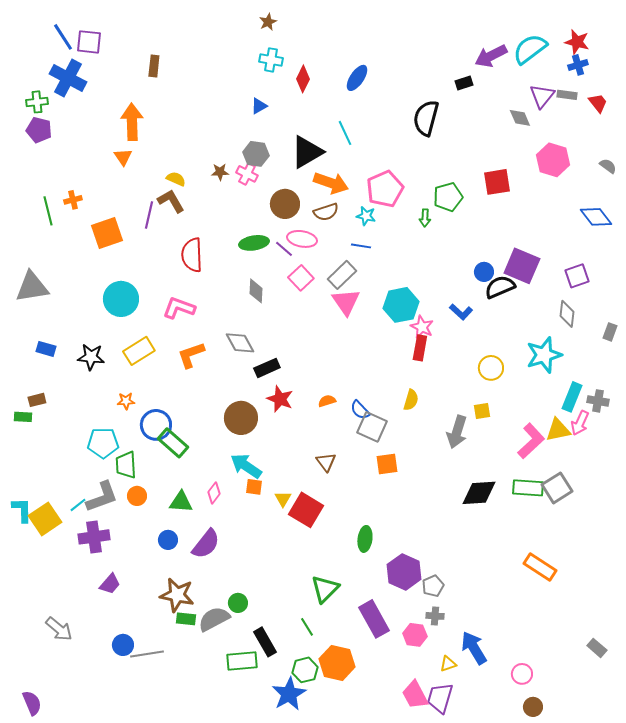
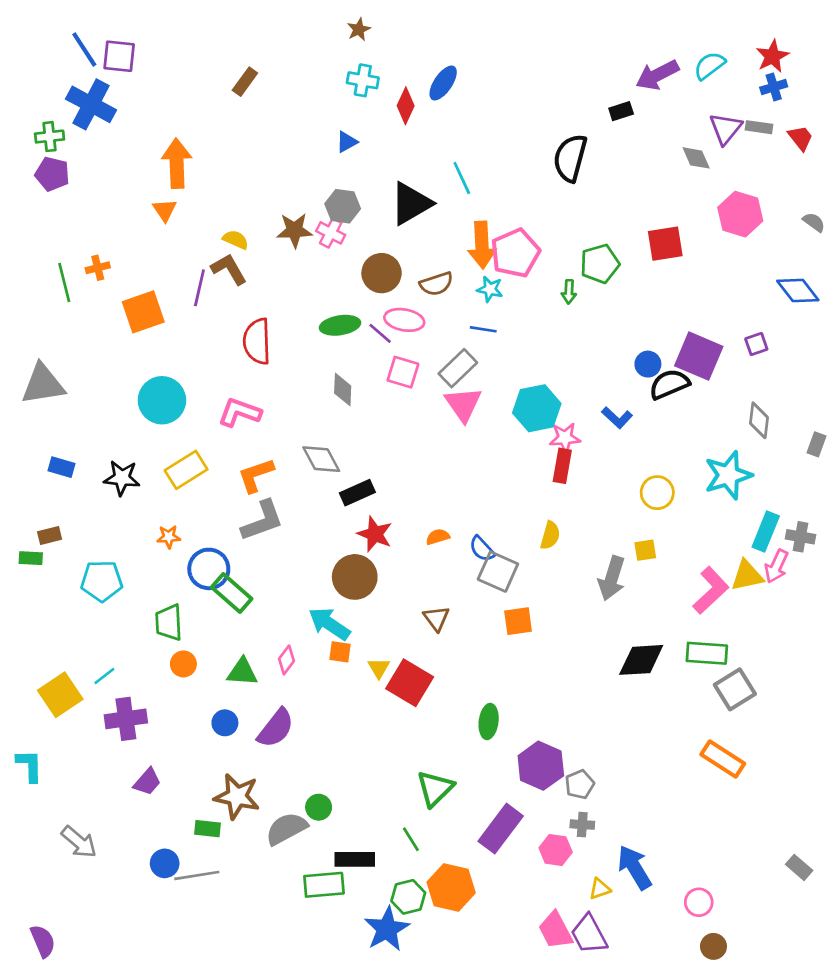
red star: (577, 42) -> (772, 56), turned 30
cyan semicircle: (530, 49) -> (709, 66), size x0.7
brown rectangle: (154, 66) -> (245, 82), moved, turned 30
blue ellipse: (357, 78) -> (443, 83), moved
brown star: (220, 172) -> (294, 230), size x1.5
orange arrow: (331, 183) -> (482, 245), moved, turned 68
purple square: (577, 276) -> (756, 344), moved, size x0.7
pink square: (301, 278) -> (403, 372), turned -30
pink star: (422, 327) -> (565, 438), turned -30
brown circle: (241, 418) -> (355, 577), moved
cyan pentagon: (103, 443) -> (102, 581), moved
gray square: (557, 488) -> (735, 689), moved
gray L-shape: (102, 497) -> (262, 521), moved
cyan L-shape: (22, 510) -> (29, 766), moved
green rectangle: (186, 619) -> (207, 829), moved
purple rectangle: (374, 619) -> (501, 829), turned 66
black rectangle: (265, 642) -> (355, 859), turned -60
purple trapezoid: (440, 698) -> (589, 934), turned -44

